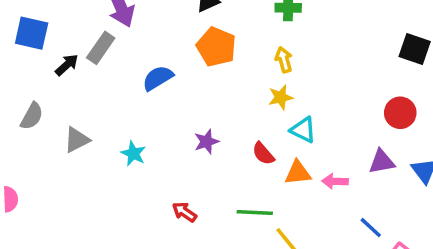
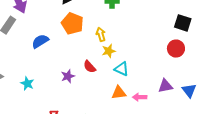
yellow arrow: (284, 60) -> (101, 34), moved
red circle: (400, 113) -> (176, 49), moved
red semicircle: (263, 154) -> (90, 67), moved

